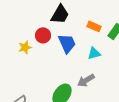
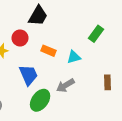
orange rectangle: (94, 26) -> (48, 51), moved
blue trapezoid: (67, 43) -> (28, 75), moved

